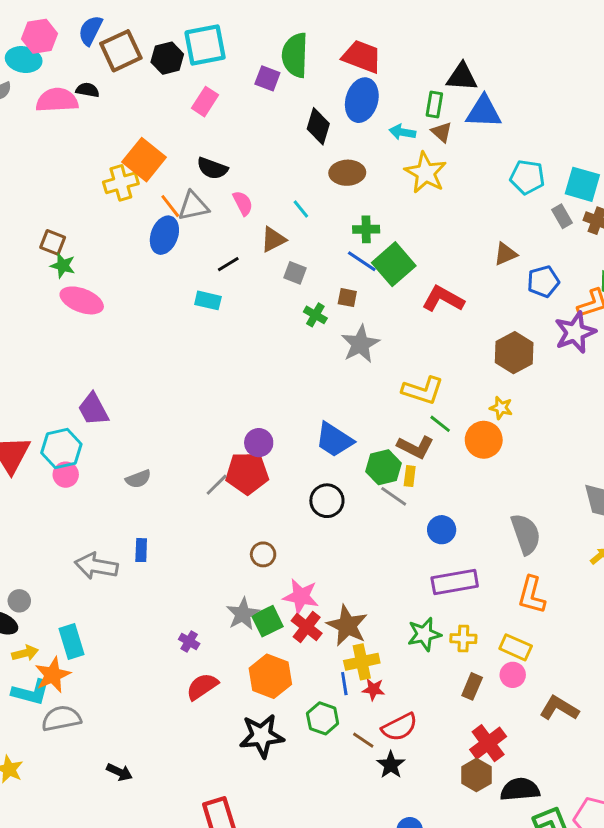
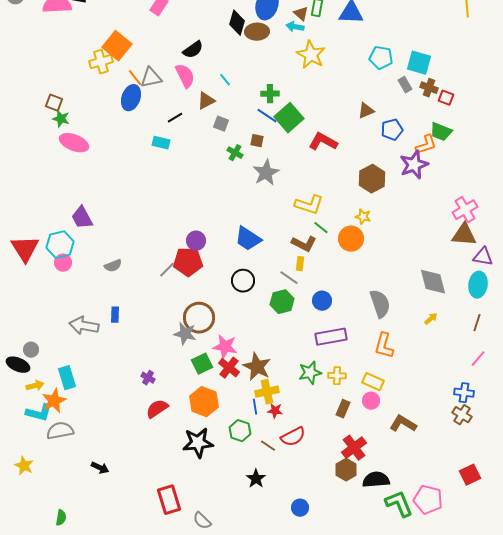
brown triangle: (442, 132) -> (301, 14), moved
black semicircle: (212, 168) -> (193, 50), moved, turned -55
brown ellipse: (347, 173) -> (257, 32), moved
pink semicircle: (243, 203) -> (185, 76), size x1.4
green hexagon: (384, 467) -> (282, 302), moved
brown circle: (263, 554) -> (199, 318), size x1.8
gray star: (243, 614) -> (185, 334), moved, turned -30
black star: (391, 765) -> (256, 479), moved

